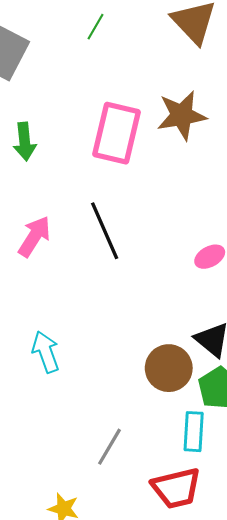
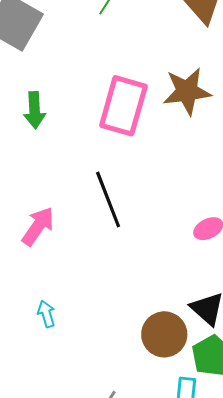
pink arrow: (34, 236) -> (38, 226), moved
cyan arrow: (46, 352) -> (46, 314), size x0.7

